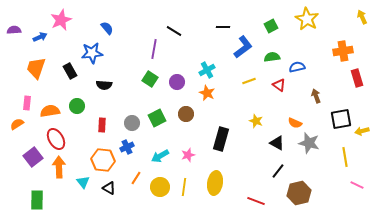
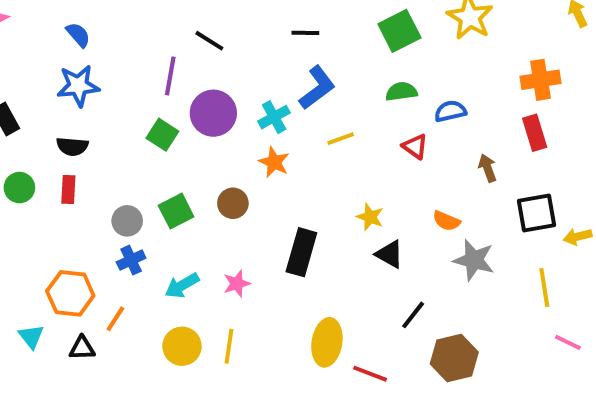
green square: (271, 26) -> (399, 31), size x1.5
blue L-shape: (243, 47) -> (317, 88), moved
blue star: (92, 53) -> (78, 86), moved
red rectangle: (357, 78) -> (535, 133), moved
yellow line: (249, 81) -> (341, 139), moved
purple circle: (177, 82) -> (213, 113), moved, size x1.5
red rectangle: (102, 125) -> (68, 190), moved
black triangle: (277, 143) -> (390, 254), moved
blue cross: (127, 147) -> (131, 260), moved
orange line: (136, 178) -> (115, 319), moved
yellow ellipse: (215, 183) -> (327, 342), moved
black triangle: (109, 188) -> (82, 348), turned -32

